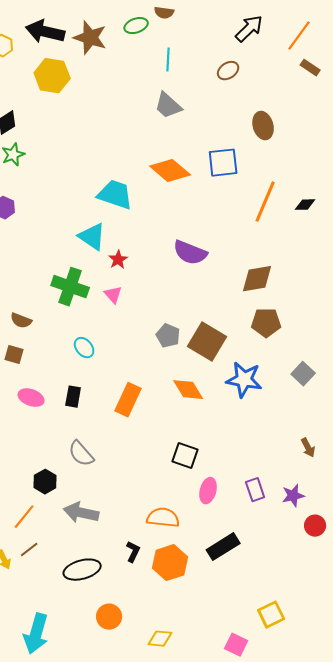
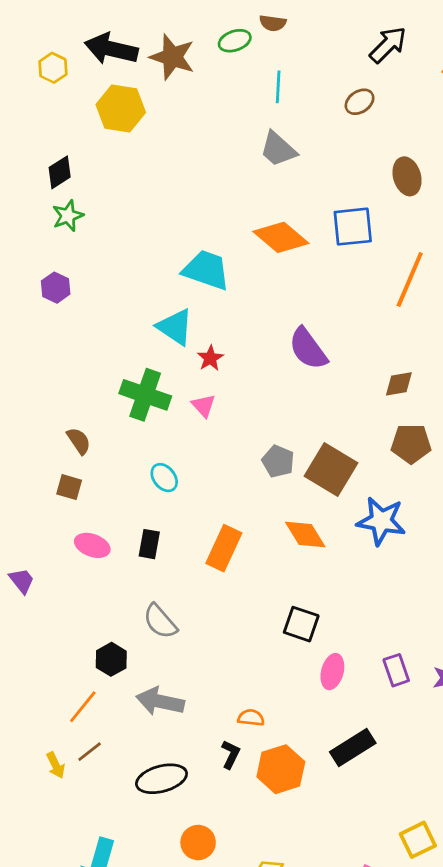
purple semicircle: (190, 253) -> (308, 349), turned 32
brown diamond: (257, 279) -> (399, 384), size x0.7
brown semicircle: (21, 321) -> (79, 441), turned -145
orange semicircle: (163, 518) -> (251, 718), moved, size x0.6

